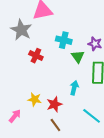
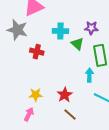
cyan arrow: (74, 88) -> (89, 75), moved
yellow star: (35, 99) -> (36, 95), moved

